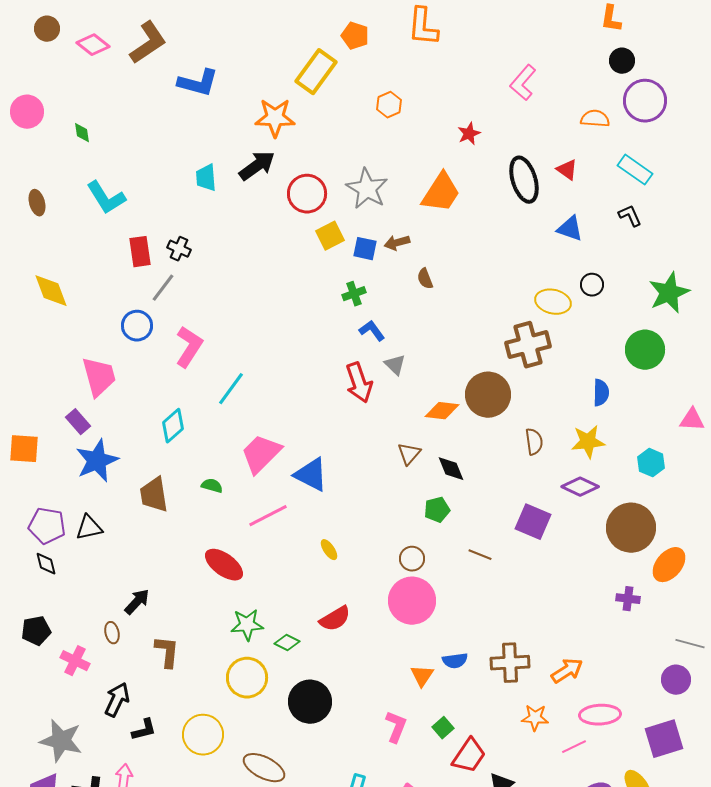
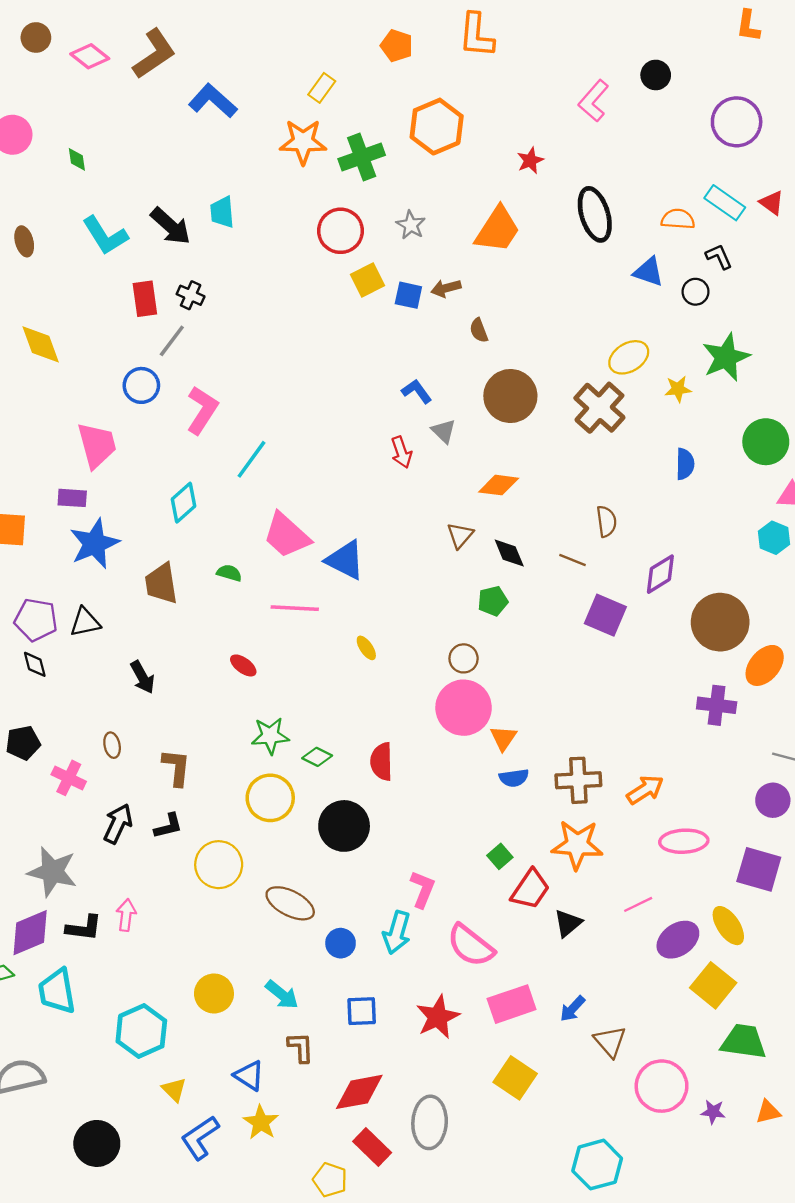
orange L-shape: (611, 19) -> (748, 26), moved
black circle: (622, 61) -> (656, 75), moved
yellow rectangle: (316, 72) -> (322, 88), moved, size x0.6
blue L-shape: (198, 83) -> (213, 101), turned -153
orange hexagon: (389, 105) -> (437, 127), size x1.8
orange semicircle: (595, 119) -> (678, 219), moved
black arrow: (257, 166) -> (171, 226), moved, turned 78
red triangle: (567, 170) -> (772, 203), moved
gray star: (367, 189) -> (411, 225), size x0.6
black circle: (592, 285) -> (696, 292), moved
green star: (669, 293) -> (726, 357), moved
green cross: (354, 294) -> (362, 157), moved, size x1.6
yellow ellipse: (553, 302) -> (629, 357), turned -44
brown cross: (528, 345) -> (599, 408), turned -33
green circle: (645, 350) -> (766, 442), moved
red arrow: (359, 383) -> (401, 452), size x0.7
brown circle: (488, 395) -> (510, 396), moved
purple rectangle: (78, 422) -> (72, 498), turned -45
yellow star: (588, 442) -> (678, 389), moved, size x0.7
pink trapezoid: (261, 454) -> (287, 535), turned -93
cyan hexagon: (651, 463) -> (774, 538), moved
purple diamond: (580, 487) -> (660, 574), turned -57
pink line: (268, 516) -> (295, 608), turned 30
brown line: (480, 555) -> (572, 560), moved
red ellipse: (224, 565) -> (243, 665), size x0.6
purple cross: (628, 599) -> (717, 705), size x1.4
black arrow: (137, 602) -> (143, 677), moved, turned 108
red semicircle: (335, 619) -> (382, 762), moved, turned 120
orange triangle: (422, 676) -> (503, 738), moved
orange star: (535, 718) -> (577, 845), moved, size x1.6
pink L-shape: (396, 727) -> (423, 889), moved
black L-shape: (144, 730) -> (168, 826), moved
purple square: (664, 739) -> (759, 869), turned 33
pink line: (574, 747) -> (638, 904), moved

